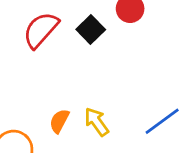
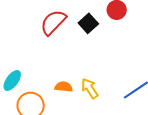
orange semicircle: (59, 121) -> (64, 87), turned 66

